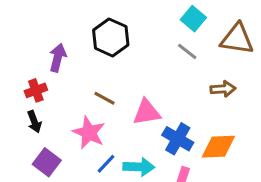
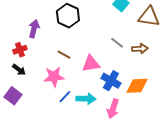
gray line: (187, 51) -> (117, 43), moved
black arrow: (34, 122) -> (19, 70), turned -32
pink star: (89, 133) -> (54, 77), turned -30
purple square: (47, 162) -> (13, 96), moved

